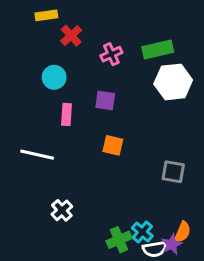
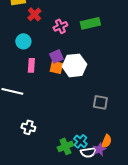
white hexagon: (173, 82) -> (74, 65), moved
purple square: (105, 101) -> (56, 56), turned -32
orange square: (113, 145) -> (56, 67), moved
white cross: (62, 210) -> (28, 127), turned -32

